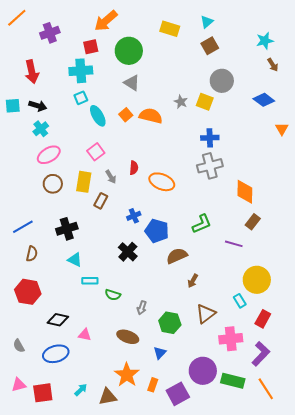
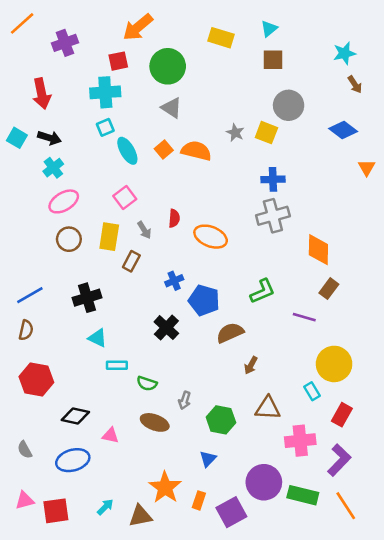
brown square: (210, 46) -> (273, 60), turned 30
cyan square: (13, 106) -> (17, 138), turned 35
brown semicircle: (32, 254) -> (26, 330), moved
brown triangle: (206, 314) -> (268, 408), turned 40
brown ellipse: (128, 337) -> (155, 422), moved

